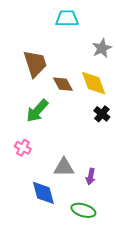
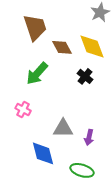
black cross: (102, 114) -> (85, 76), moved

